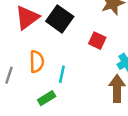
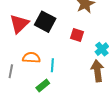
orange semicircle: (37, 62) -> (31, 58), turned -78

